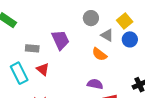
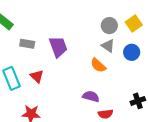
gray circle: (91, 18) -> (109, 26), moved
yellow square: (125, 21) -> (134, 24), moved
gray rectangle: (32, 48) -> (27, 44), moved

